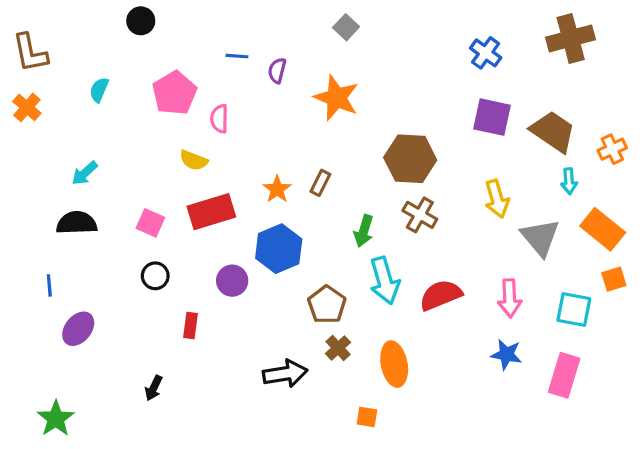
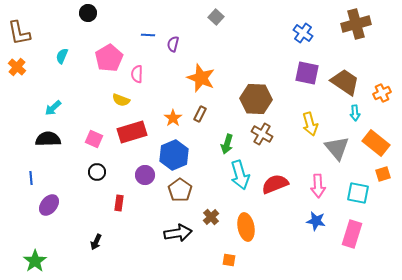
orange star: (336, 98) -> (201, 78), moved
brown pentagon: (327, 305) -> (180, 190), moved

